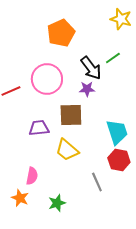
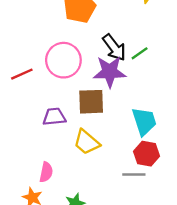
green line: (113, 58) -> (140, 53), moved
purple star: (87, 89) -> (110, 72), size x1.8
gray line: (97, 182) -> (134, 174), moved, turned -66

